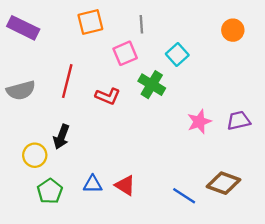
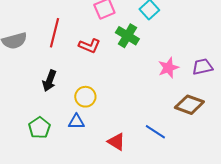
yellow circle: (35, 155) -> (85, 97), moved
brown diamond: (224, 183) -> (189, 105), moved
red triangle: (125, 185) -> (116, 142), moved

